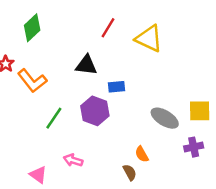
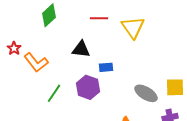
green diamond: (32, 28) -> (49, 15), moved
red line: (108, 28) -> (99, 18), turned 60
yellow triangle: (149, 39) -> (133, 27), turned 30

